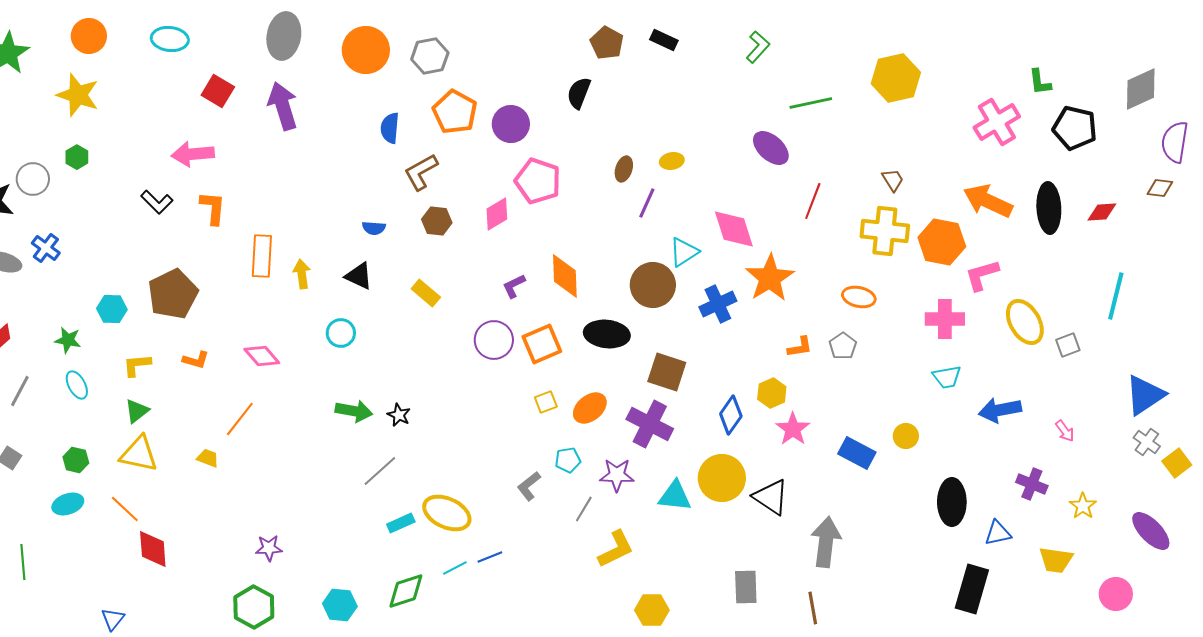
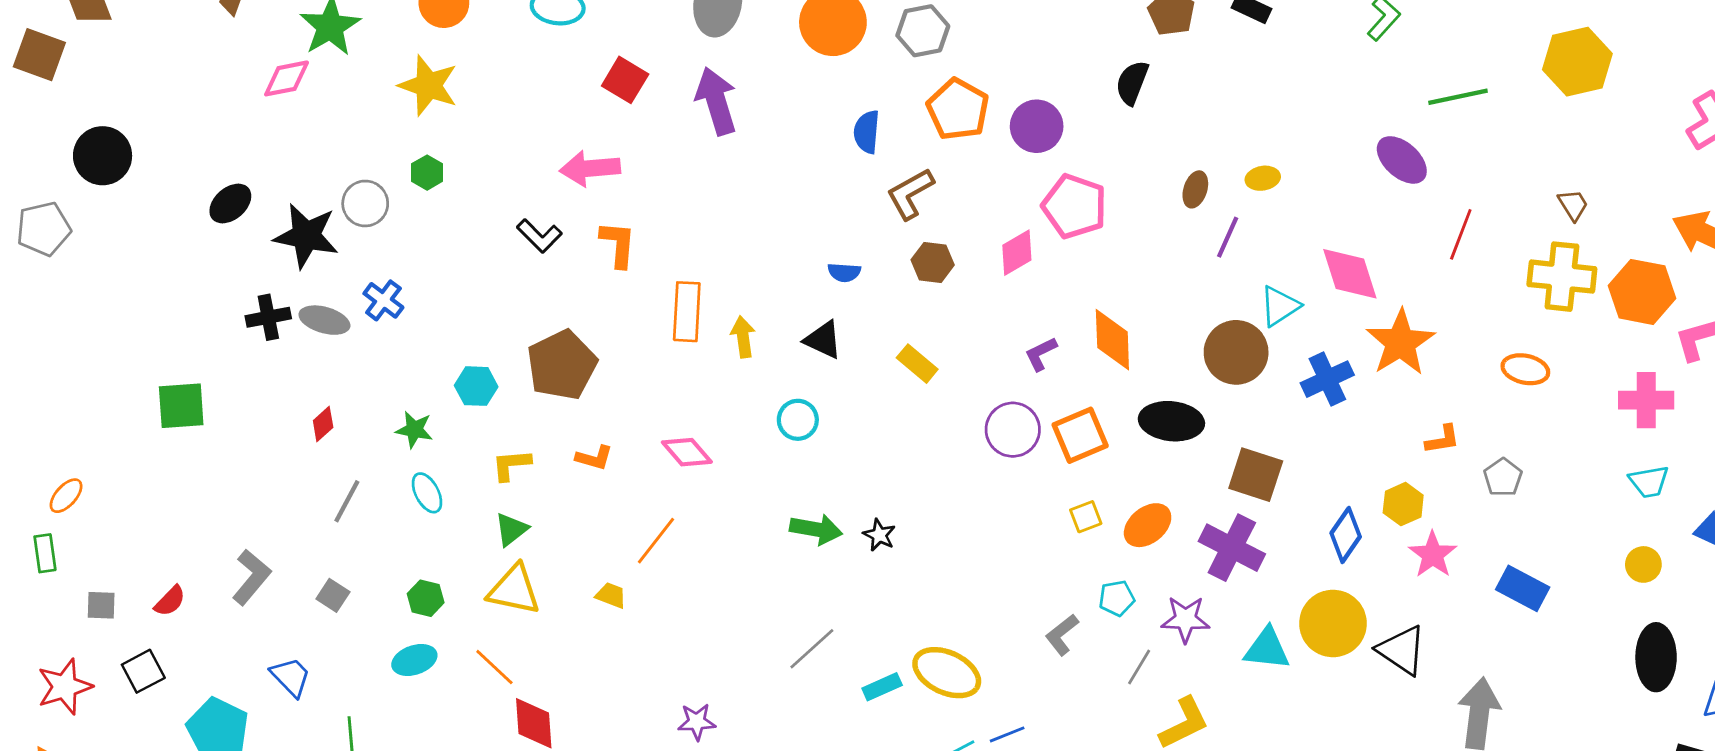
gray pentagon: (843, 346) -> (1503, 477), moved
yellow circle: (906, 436) -> (1643, 564), moved
gray line: (380, 471) -> (812, 649), moved

